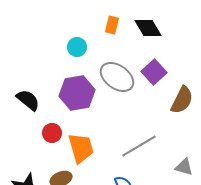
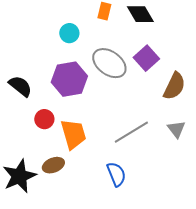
gray triangle: (184, 167) -> (176, 129), moved, turned 36

